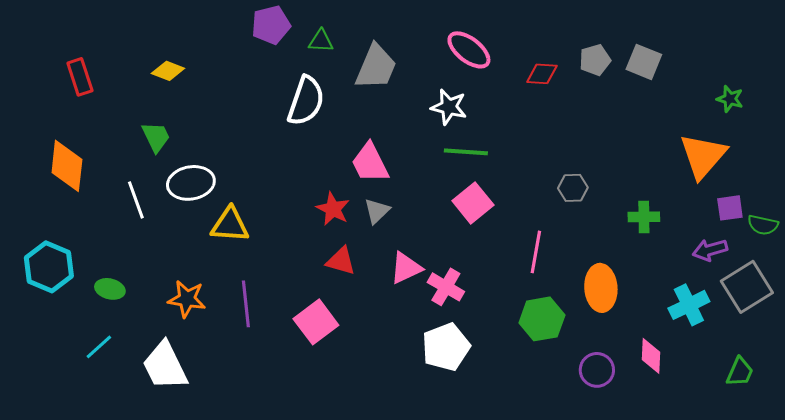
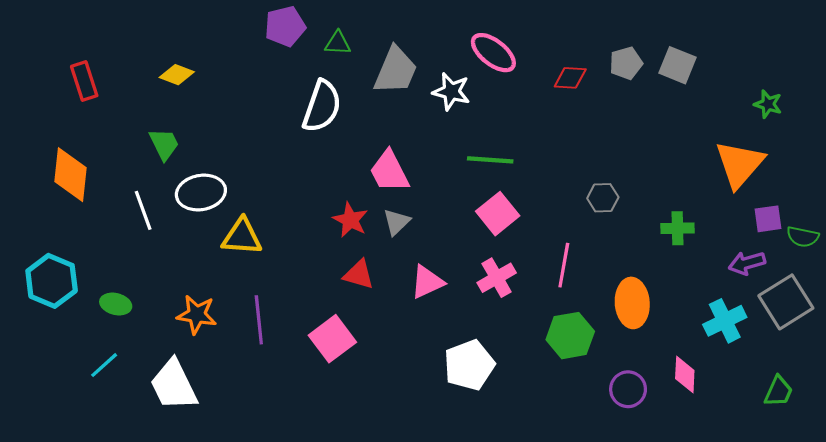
white star: (449, 107) -> (451, 92), moved
pink cross: (446, 287) -> (497, 278), moved, turned 30

